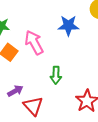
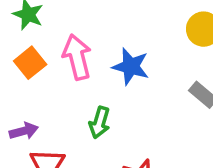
blue star: (68, 26) -> (131, 67), moved

